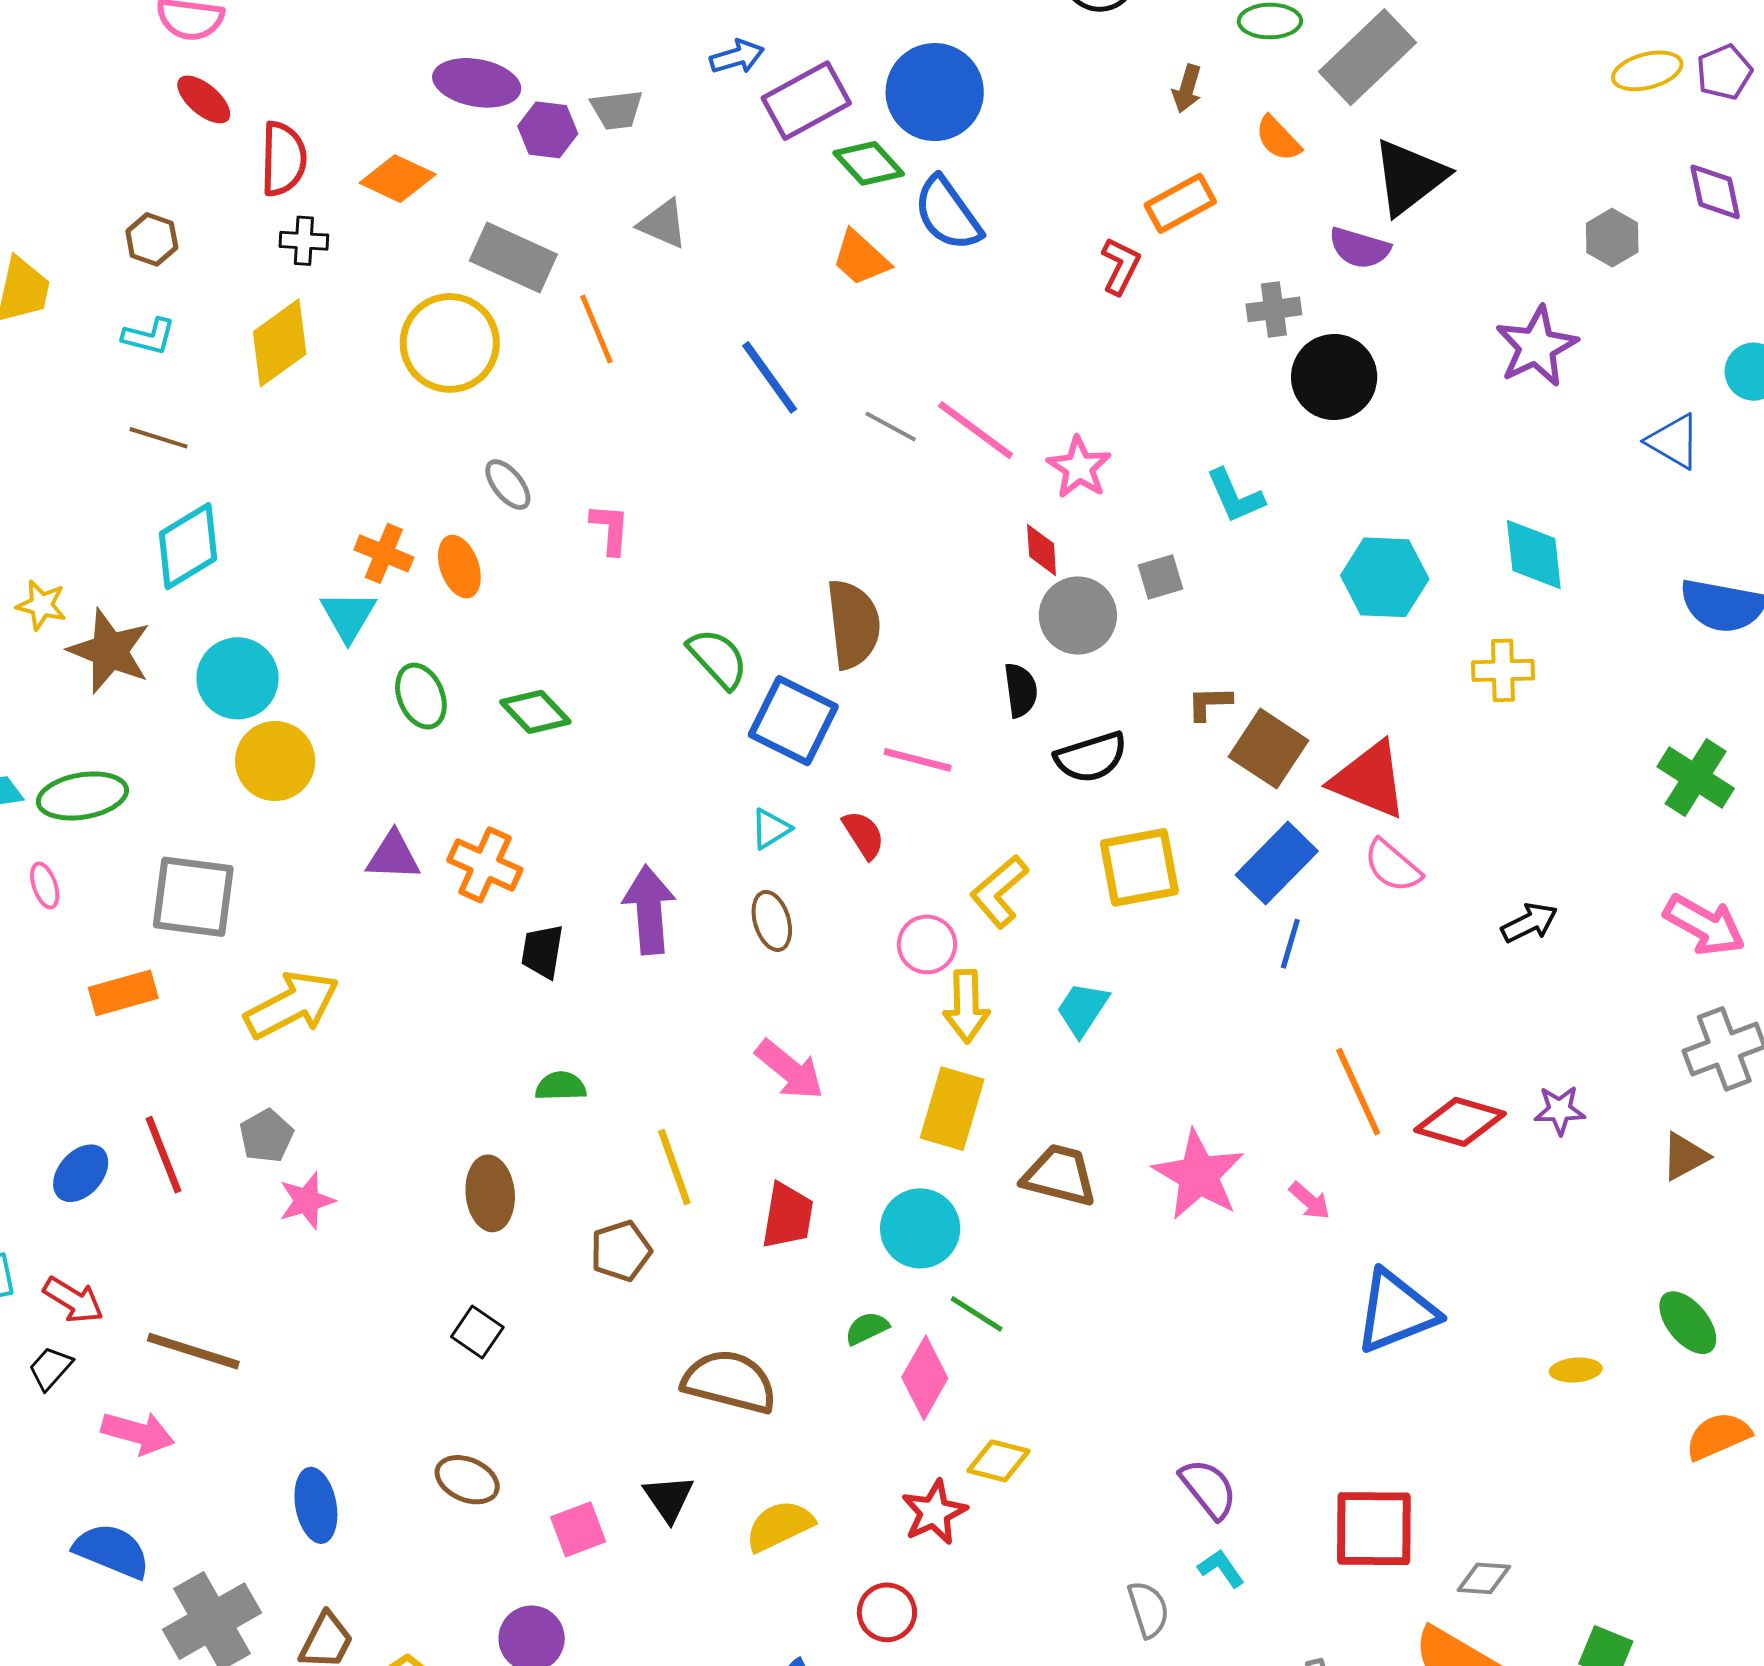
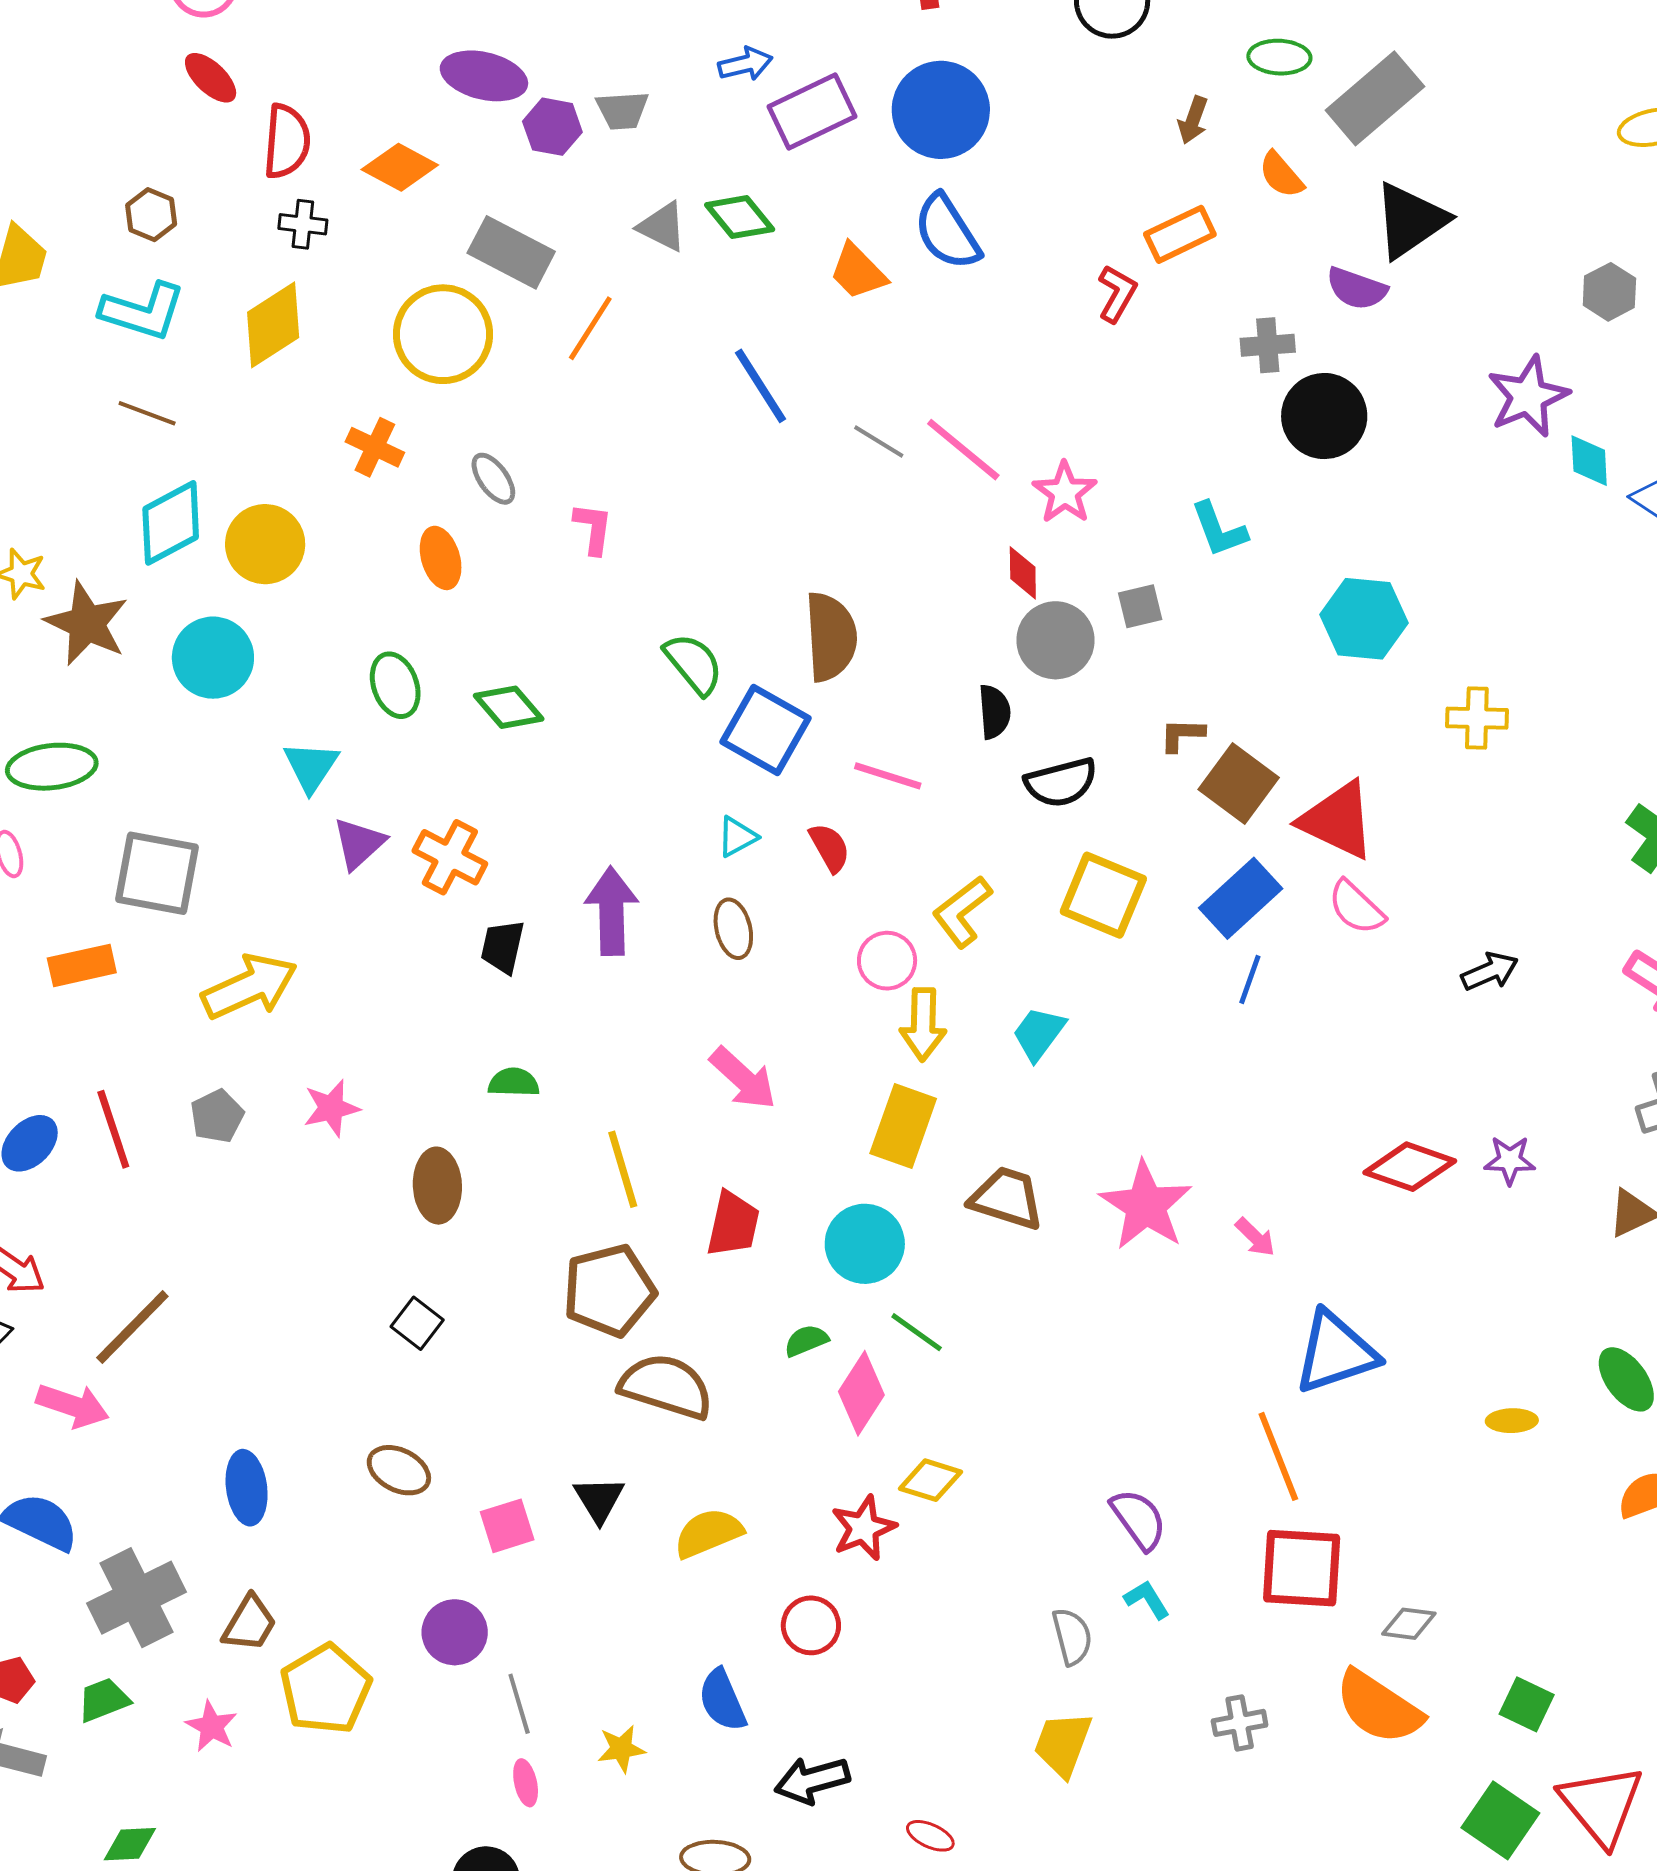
green diamond: (869, 163) -> (740, 217), moved
orange line: (596, 329) -> (590, 328), turned 52
cyan L-shape: (149, 336) -> (143, 311), size x1.6
orange cross: (384, 553) -> (375, 447), moved
cyan diamond: (1534, 555) -> (1589, 461), moved, size x0.7
cyan triangle: (348, 616) -> (311, 767), moved
yellow circle: (275, 761) -> (265, 544), moved
purple triangle: (393, 856) -> (359, 843), turned -48
yellow square: (1139, 867) -> (1103, 895), turned 30
orange line: (1358, 1092) -> (1278, 1456), moved
pink star: (307, 1201) -> (331, 1108), moved
brown pentagon: (621, 1251) -> (609, 1291), moved, size x1.5
brown line: (193, 1351) -> (132, 1327), turned -66

